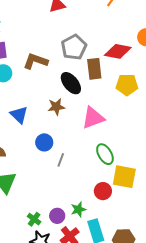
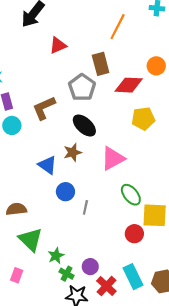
brown L-shape: (36, 61) -> (44, 108), turned -35
brown rectangle: (94, 69) -> (101, 64), moved
blue triangle: (19, 115) -> (47, 165), moved
green star: (78, 209) -> (56, 256), moved

